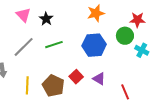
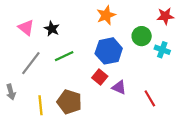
red star: (137, 20) -> (165, 16), moved
red square: (76, 77) -> (100, 77), moved

